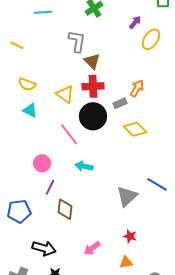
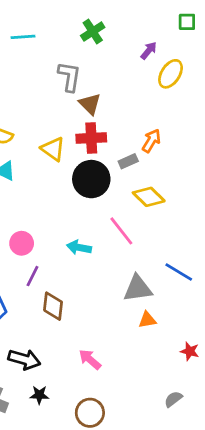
pink line: (69, 134) -> (121, 231), moved
gray triangle: (127, 196) -> (138, 288), turned 35
red star: (130, 236) -> (190, 351), moved
pink arrow: (92, 248) -> (90, 359), turned 78
orange triangle: (126, 262) -> (147, 320), moved

